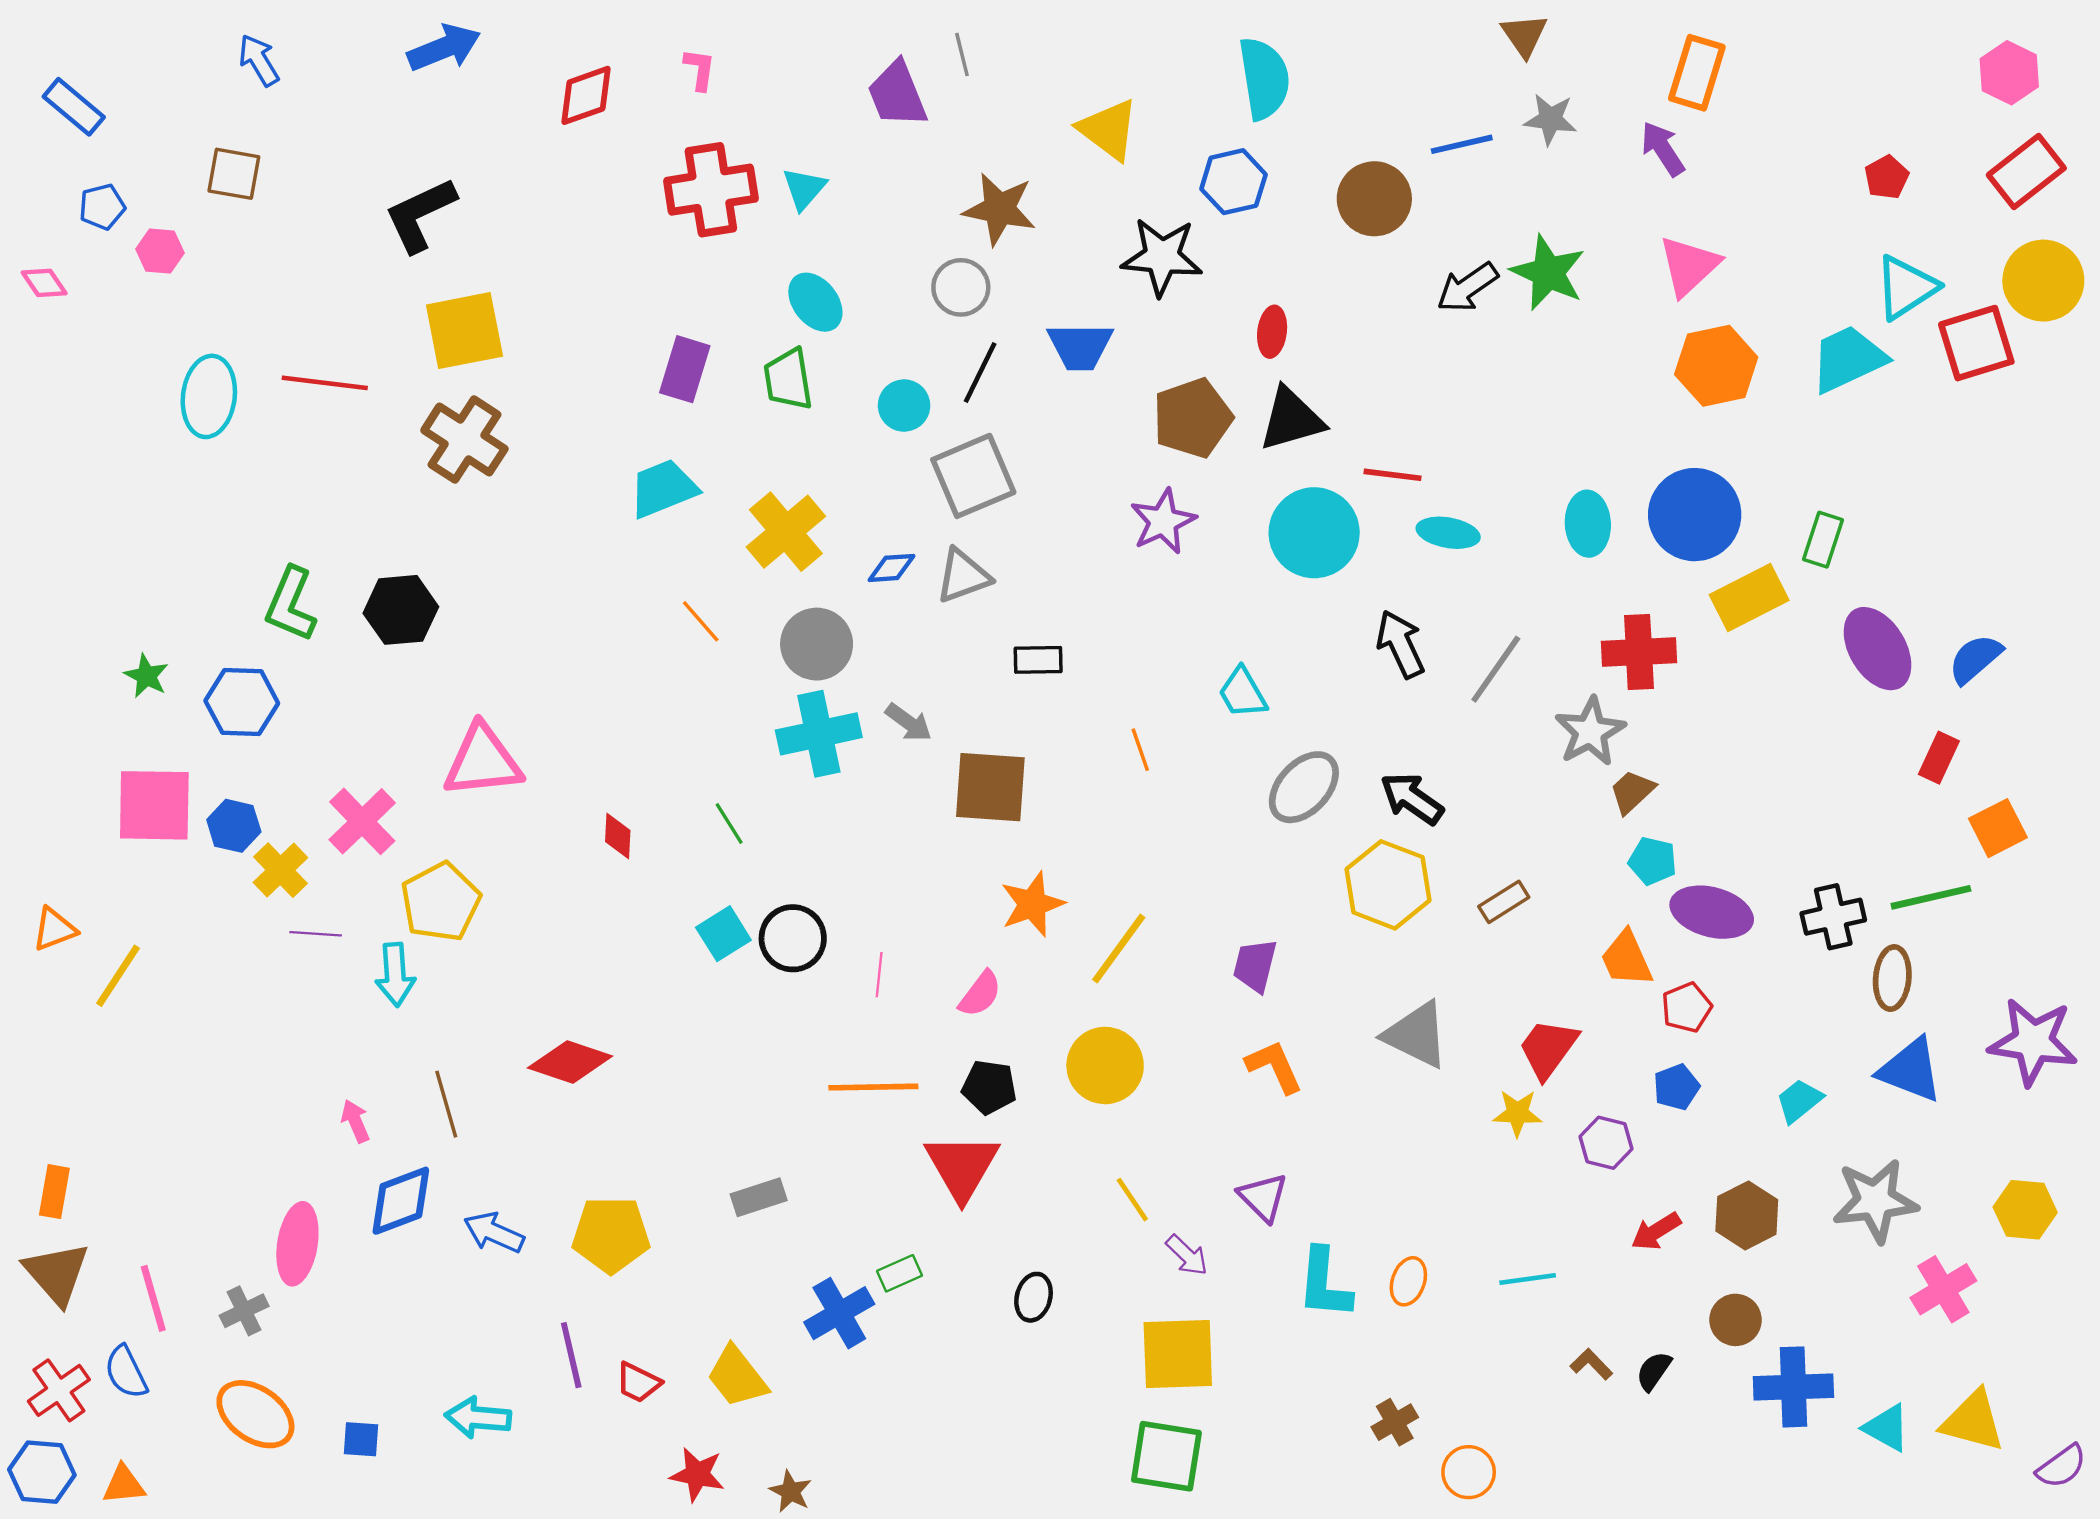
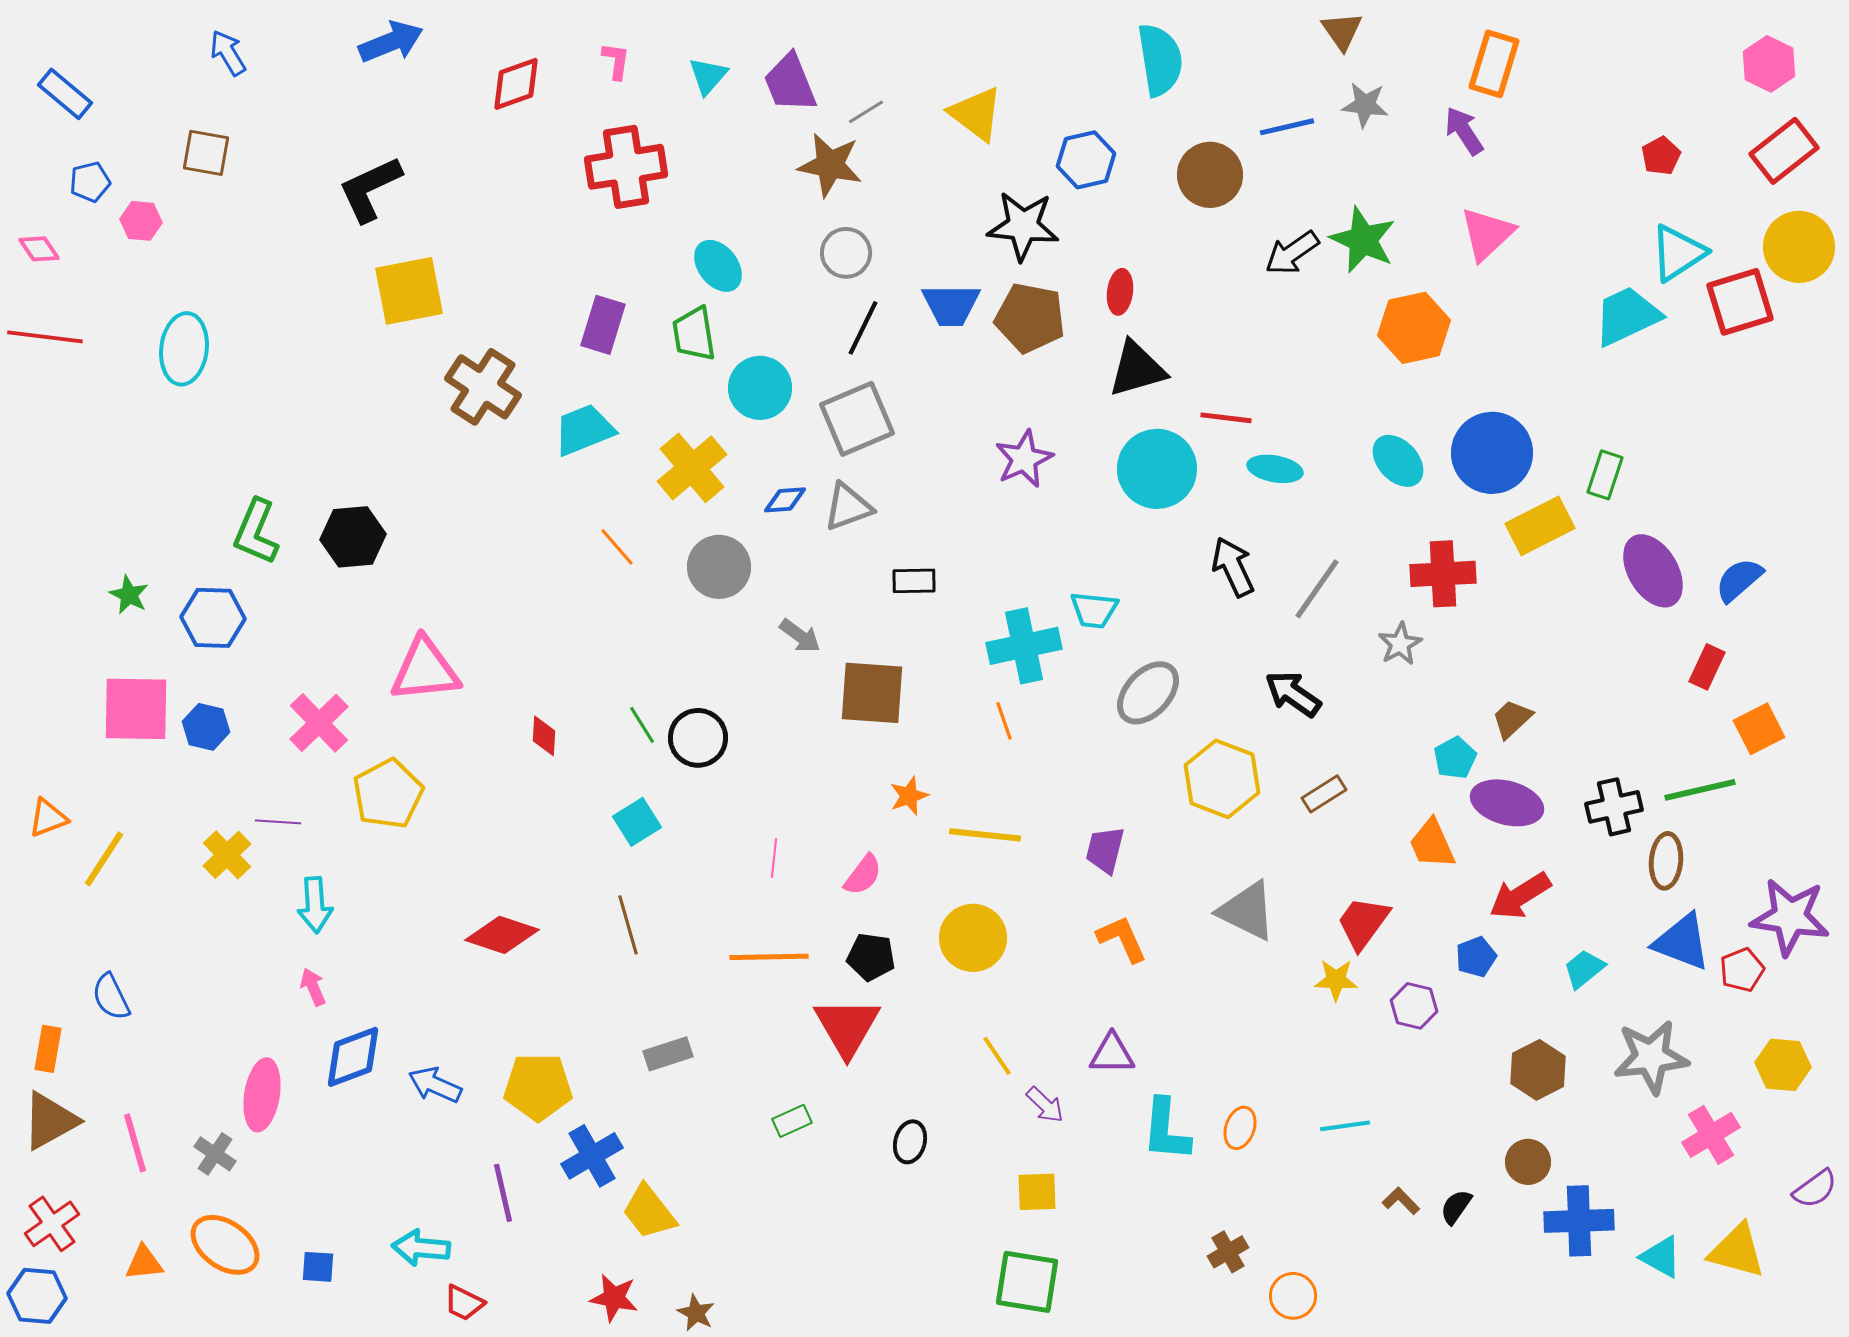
gray line: (962, 55) -> (866, 112), moved, turned 72
cyan semicircle: (1264, 78) -> (1160, 60), moved
cyan triangle: (804, 189) -> (708, 76), moved
brown star: (999, 209) -> (830, 165), moved
orange hexagon: (1716, 366) -> (1414, 328), moved
red line: (325, 383) -> (45, 337), moved
cyan circle: (904, 406) -> (760, 388), moved, size x1.4
brown pentagon: (1193, 418) -> (1030, 318), moved, turned 30
brown cross: (464, 440) -> (483, 387), moved
cyan ellipse: (1588, 524) -> (1398, 461), turned -40
cyan trapezoid: (1243, 693) -> (1094, 610), turned -54
gray star: (1590, 732) -> (1400, 644), size x0.7
cyan cross: (819, 734) -> (1024, 646), moved
orange line: (1140, 750) -> (1004, 721), moved
brown trapezoid: (1632, 792) -> (1512, 719), moved
black arrow: (1412, 799) -> (1293, 694), moved
cyan pentagon: (1653, 861) -> (1455, 758), turned 30
yellow cross: (280, 870) -> (227, 855), moved
orange star: (1032, 904) -> (909, 796), size x0.7
black circle: (793, 938) -> (698, 738), moved
yellow line: (1119, 948) -> (985, 835), turned 60
cyan arrow: (395, 975) -> (315, 905), moved
red pentagon: (1687, 1008) -> (1742, 970), moved
brown line: (446, 1104) -> (628, 925), moved
purple triangle: (1263, 1197) -> (1112, 1054), turned -45
red arrow: (1656, 1231) -> (1520, 896), moved, size x1.4
brown triangle: (57, 1273) -> (50, 1121), turned 42
gray cross: (244, 1311) -> (215, 1154), turned -30
blue cross: (839, 1313) -> (592, 1156), moved
yellow square: (1178, 1354) -> (1037, 1192), size x0.6
blue semicircle: (126, 1372) -> (111, 997), moved
red trapezoid: (638, 1382) -> (464, 1303), moved
purple semicircle: (2062, 1466) -> (1815, 1189), moved
orange triangle: (124, 1485) -> (144, 1263), moved

